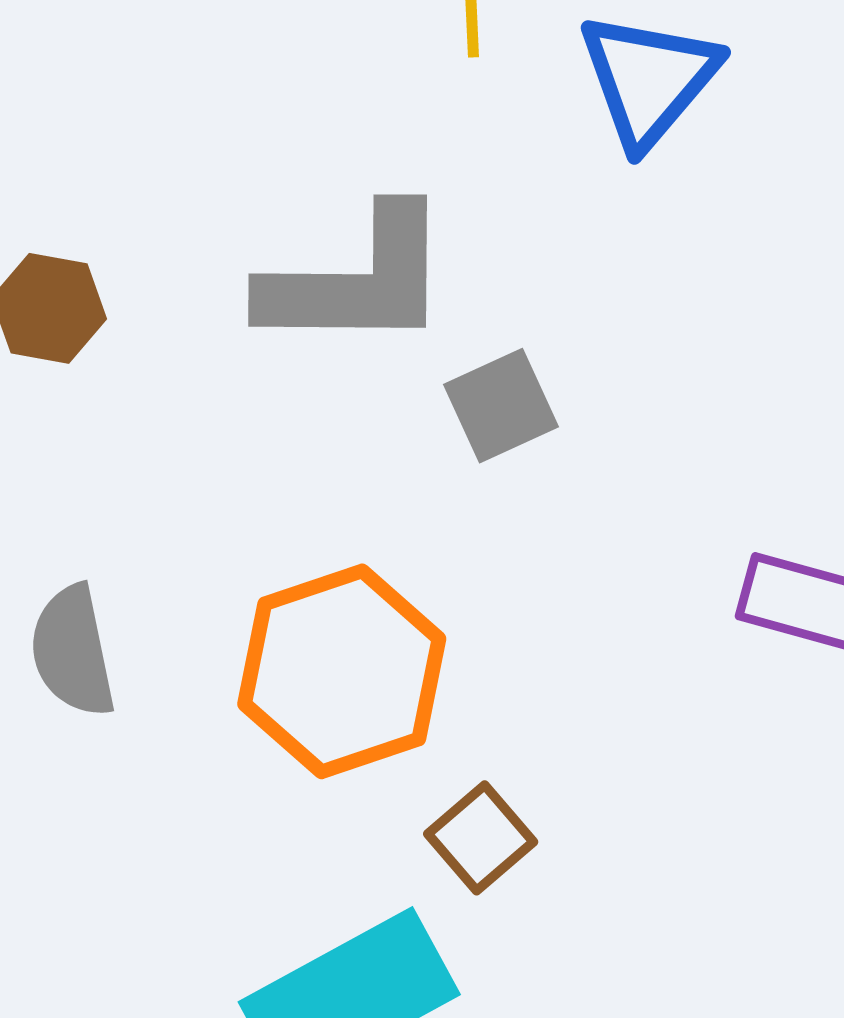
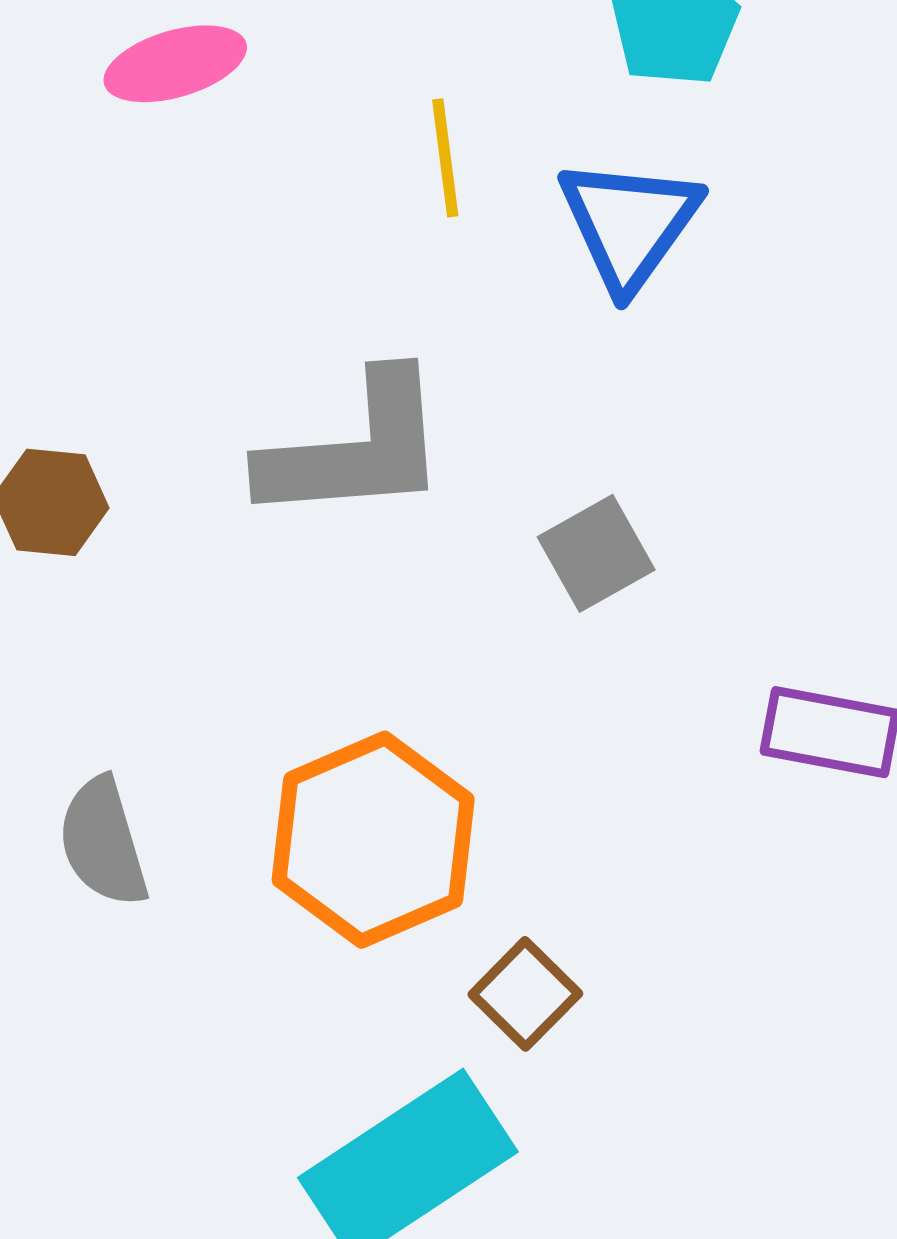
gray square: (501, 406) -> (596, 553), moved

